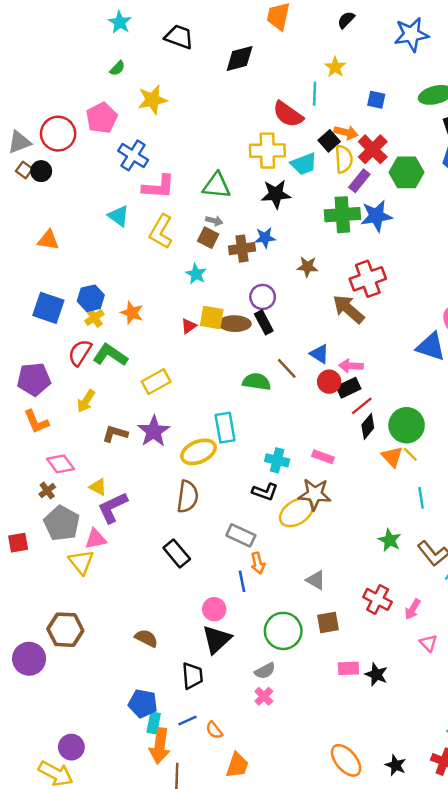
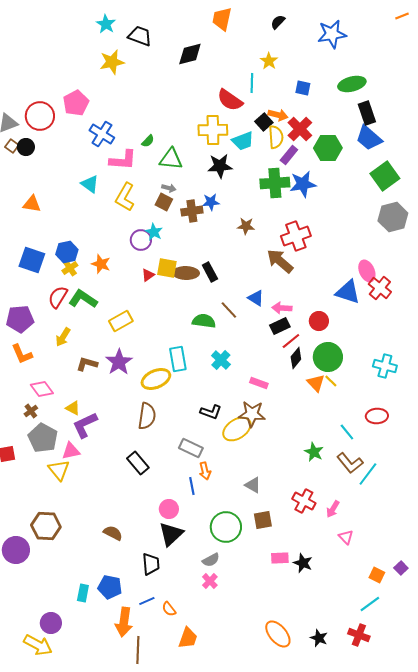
cyan star: (120, 22) -> (106, 24), moved
green semicircle: (117, 68) -> (148, 141), moved
yellow star: (152, 100) -> (112, 62), moved
purple circle: (263, 297) -> (141, 240), moved
red circle: (329, 382) -> (319, 321), moved
cyan cross: (277, 460) -> (221, 360), moved, turned 30
cyan line: (421, 498) -> (347, 432), moved, turned -30
cyan rectangle: (154, 723) -> (83, 593), moved

